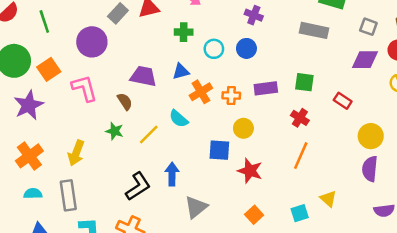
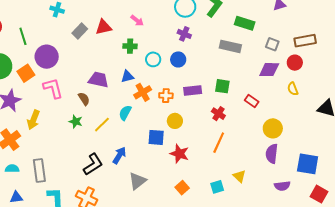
purple circle: (92, 42) -> (47, 57), moved
cyan semicircle: (179, 119) -> (125, 113), turned 77
yellow arrow: (76, 153) -> (33, 120), moved
blue arrow: (172, 174) -> (119, 155), turned 30

